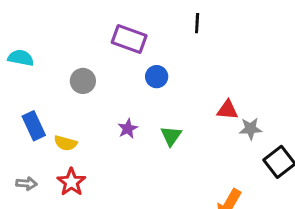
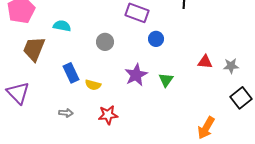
purple star: (128, 129) -> (136, 75), size x1.6
gray star: (251, 129) -> (231, 66), moved
red star: (71, 182) -> (108, 115), moved, turned 30

